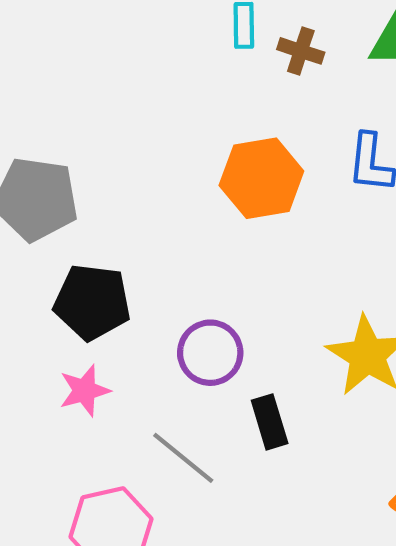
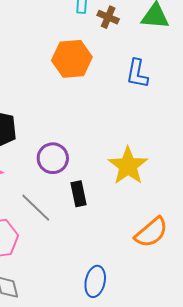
orange hexagon: (261, 178) -> (72, 59), moved

